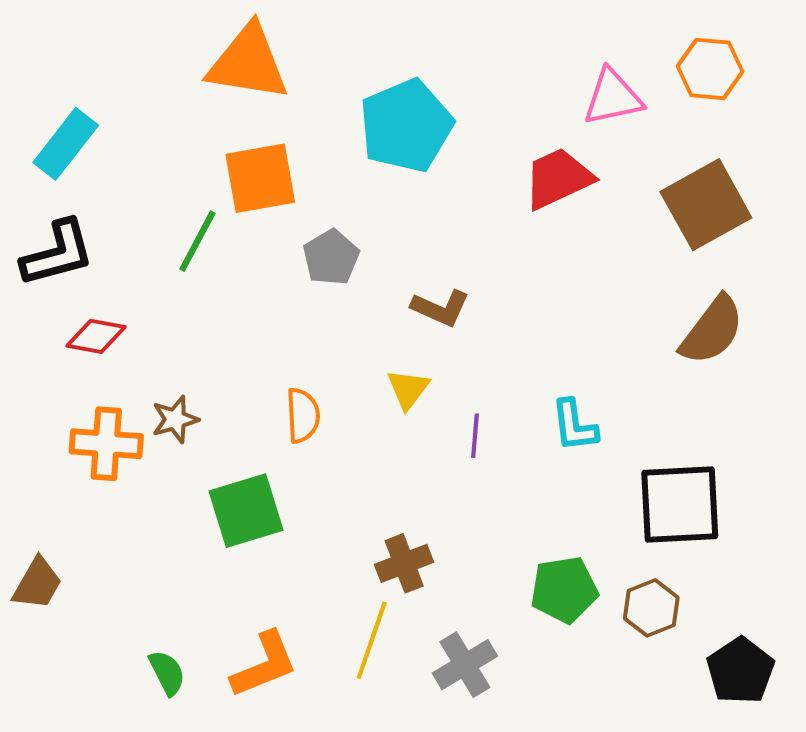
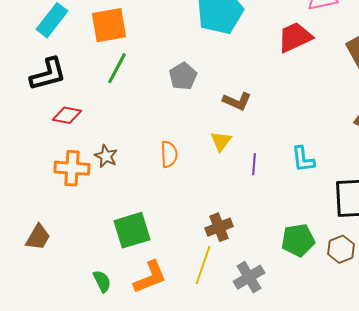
orange square: (260, 178) -> (109, 25), moved
brown star: (175, 419) -> (106, 156), turned -30
green square: (246, 511) -> (132, 230), moved

